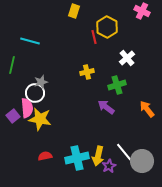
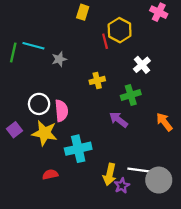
green line: (12, 65) -> (13, 52), moved
gray star: (41, 82) -> (59, 59), moved
pink semicircle: (27, 108) -> (61, 111), moved
white line: (124, 152) -> (139, 170), turned -42
cyan cross: (77, 158) -> (78, 149), moved

